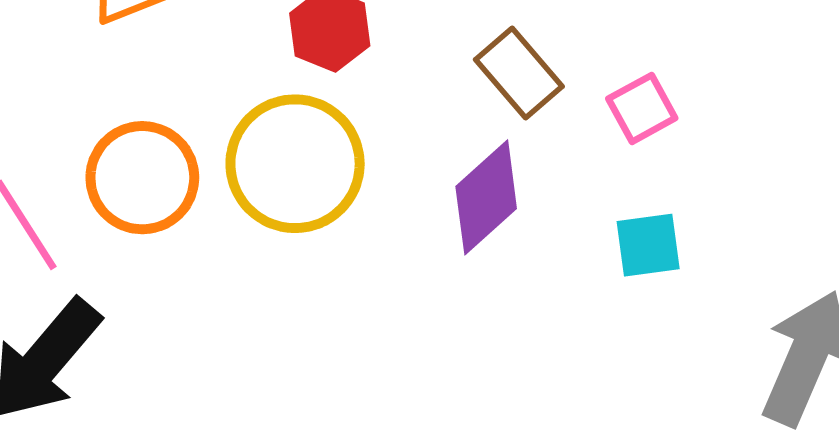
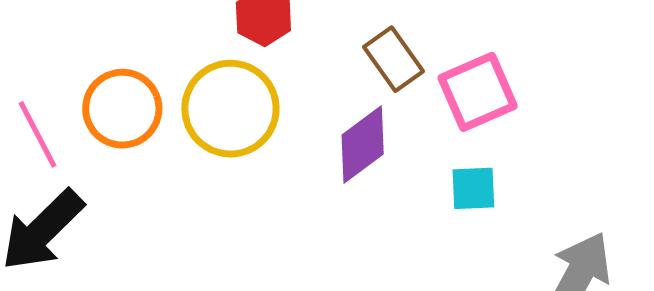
pink square: (642, 108) -> (478, 92), size x1.6

